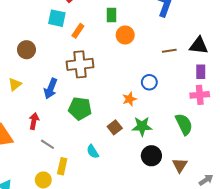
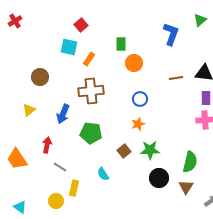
blue circle: (149, 82) -> (140, 99), moved
green semicircle: (184, 124) -> (190, 162), moved, turned 40

